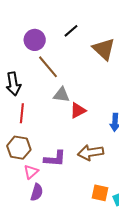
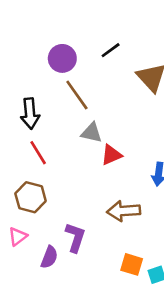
red line: (22, 113) -> (38, 153), turned -42
purple L-shape: (55, 159) -> (75, 237), moved, turned -80
pink triangle: (31, 172) -> (18, 237), moved

